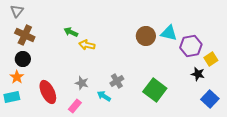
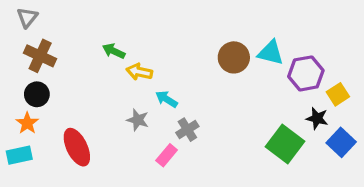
gray star: (82, 83) -> (138, 120), moved
green square: (155, 90) -> (285, 144), moved
cyan arrow: (104, 96) -> (167, 99), moved
blue square: (210, 99) -> (341, 142), moved
pink rectangle: (75, 106) -> (167, 155), moved

